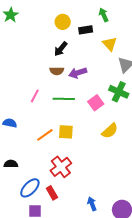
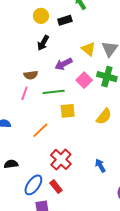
yellow triangle: (110, 44) -> (89, 49), moved
brown semicircle: (57, 71) -> (31, 75), moved
pink square: (96, 103) -> (84, 80), moved
yellow square: (66, 132) -> (68, 111), moved
blue arrow: (92, 204) -> (100, 166), moved

